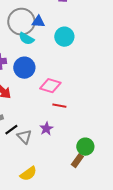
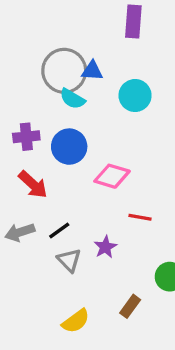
red line: (59, 106) -> (140, 217), moved
black line: (11, 130) -> (59, 231), moved
brown rectangle: (77, 161) -> (130, 306), moved

